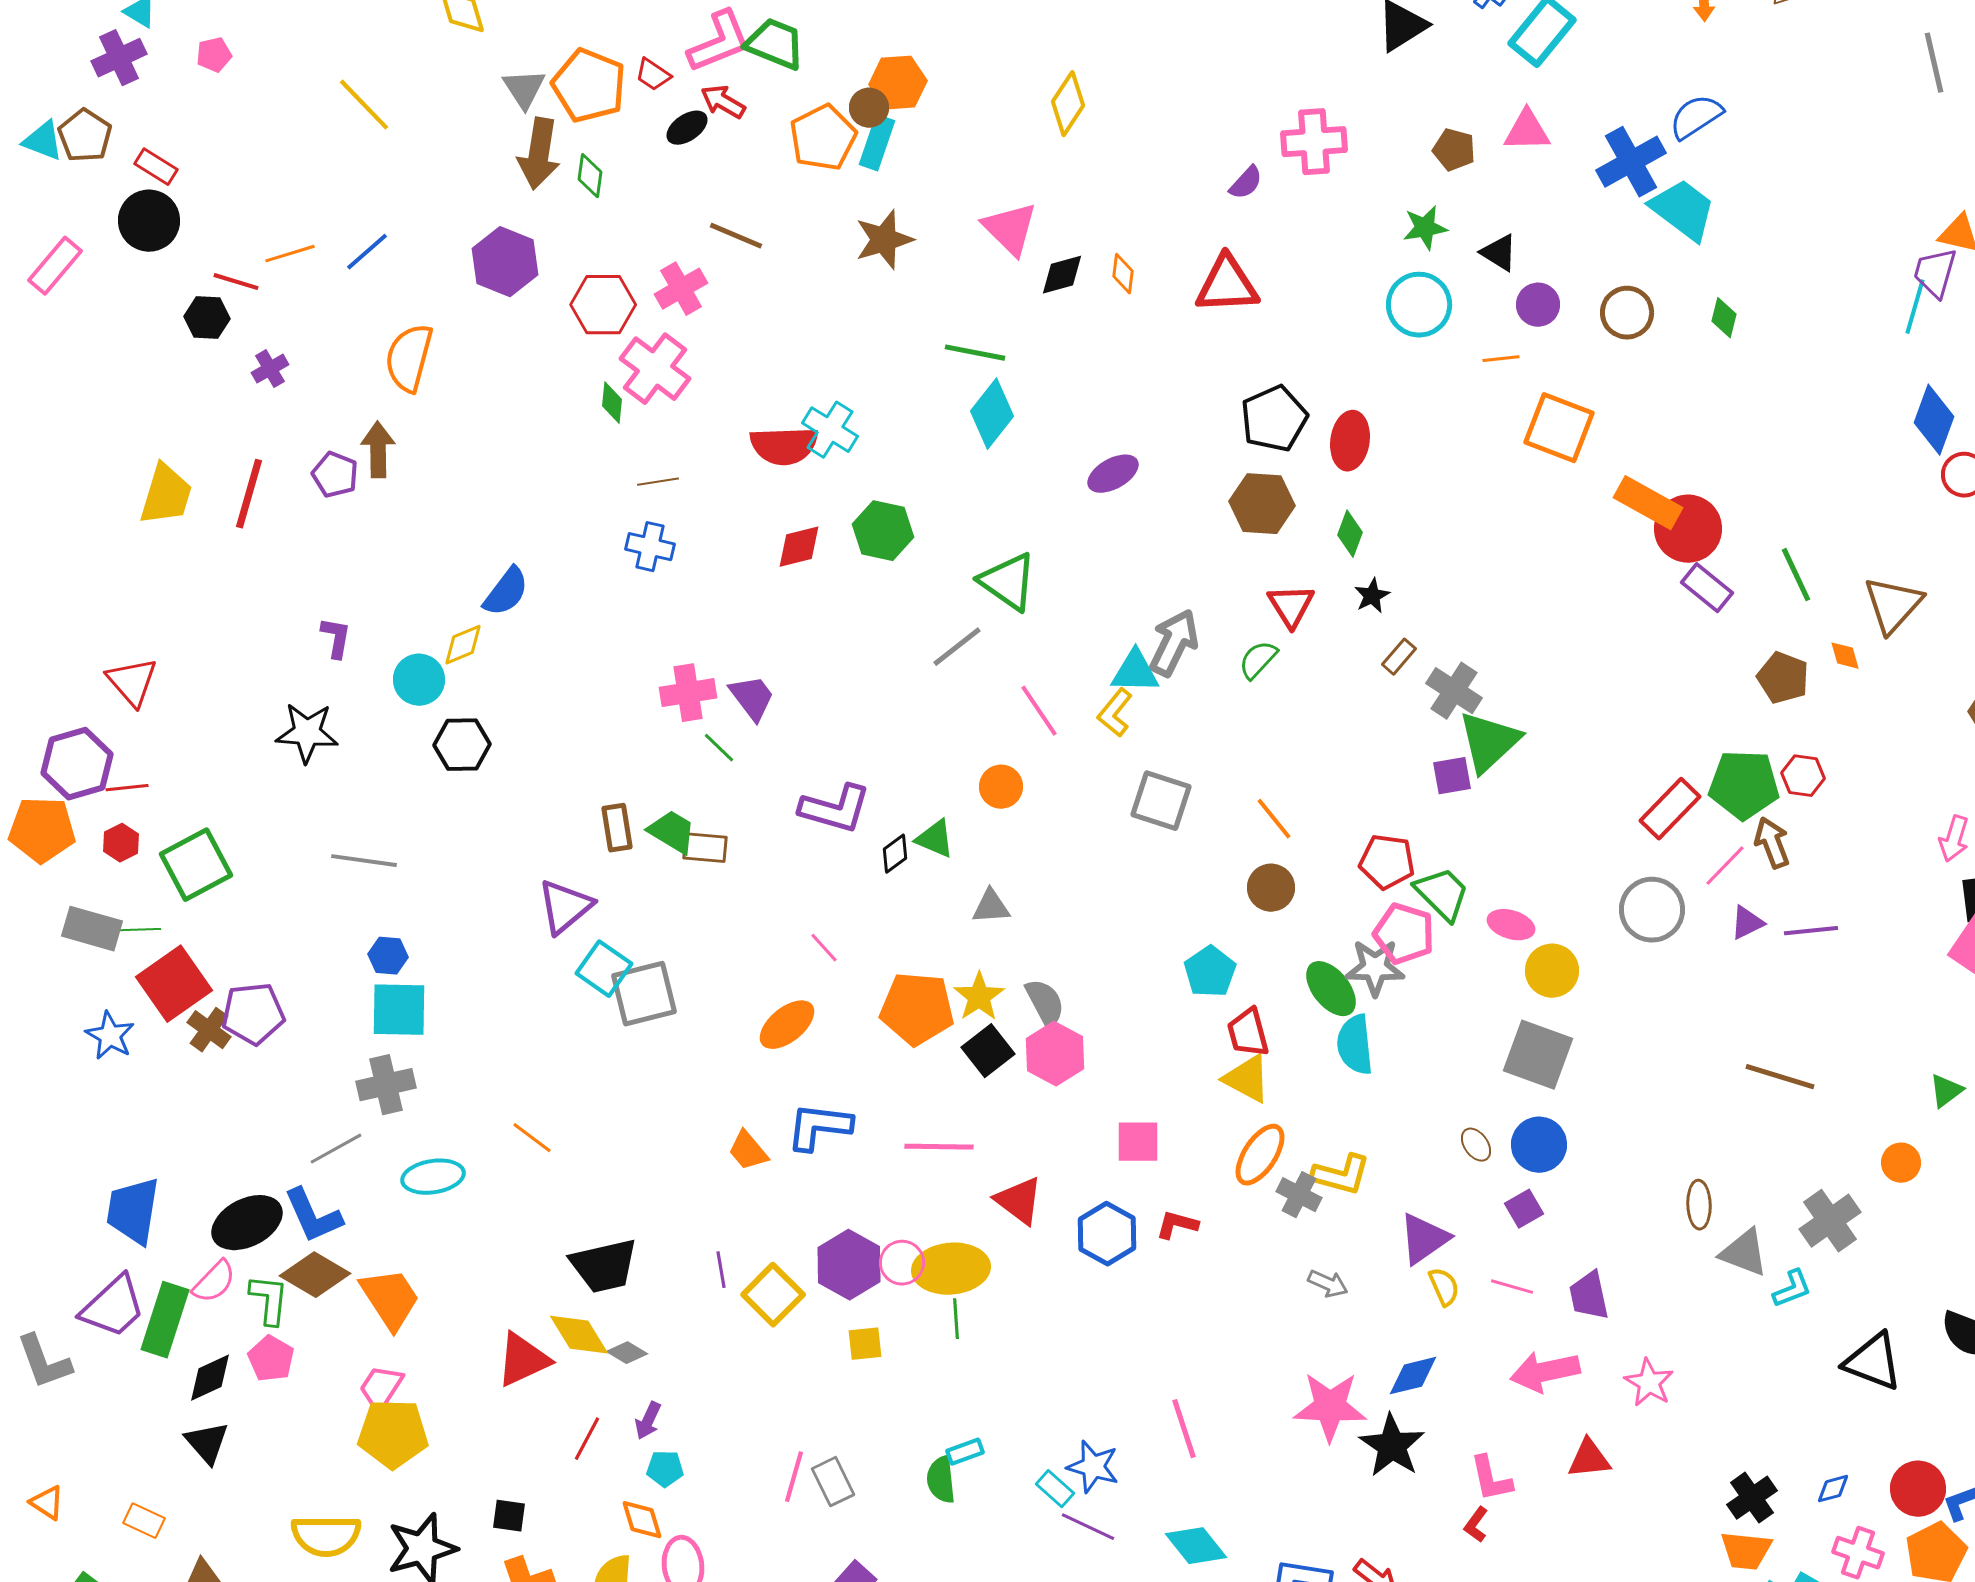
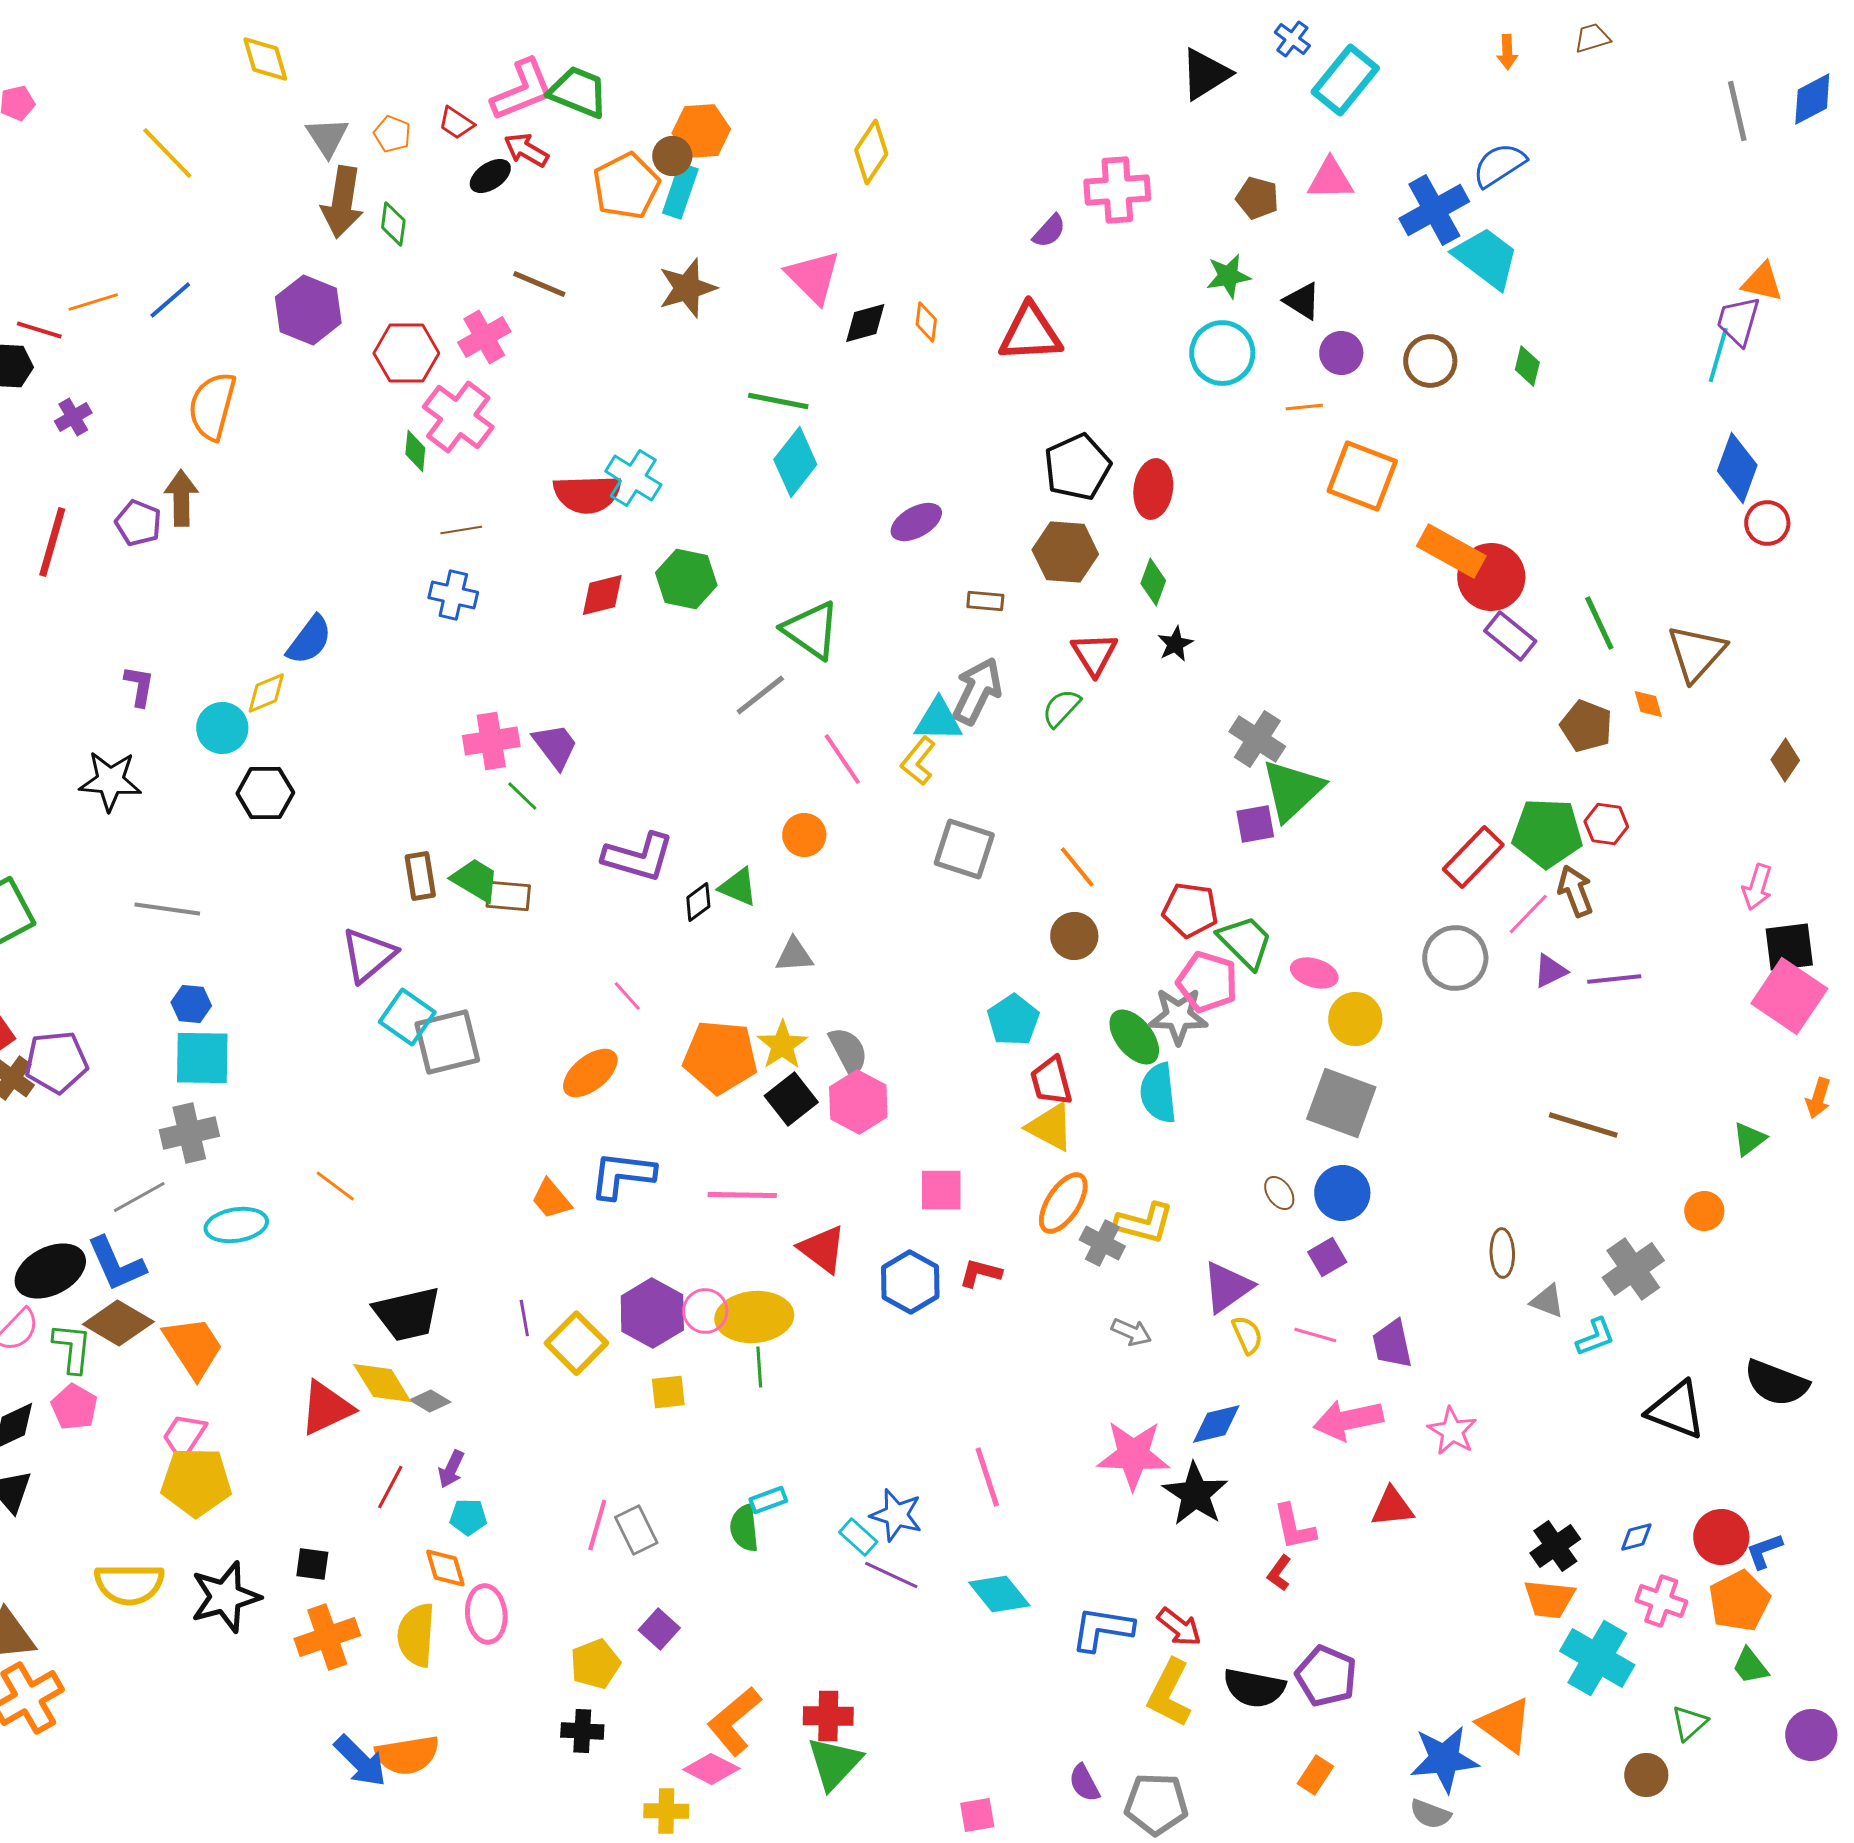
orange pentagon: (589, 86) -> (392, 134), size x0.5
brown rectangle: (1399, 657) -> (985, 601), moved, turned 54
gray triangle: (1744, 1253) -> (1547, 1301), size x0.7

